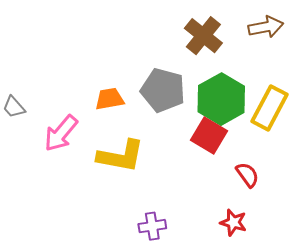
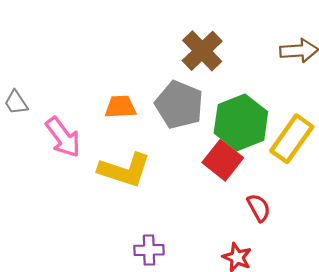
brown cross: (203, 36) -> (202, 51), moved
pink arrow: (61, 133) -> (63, 137), turned -84

